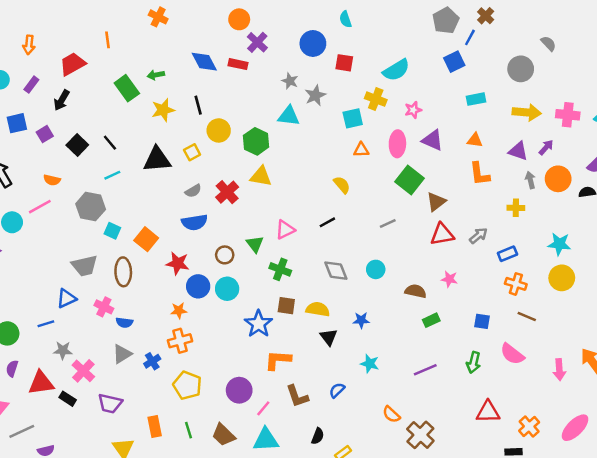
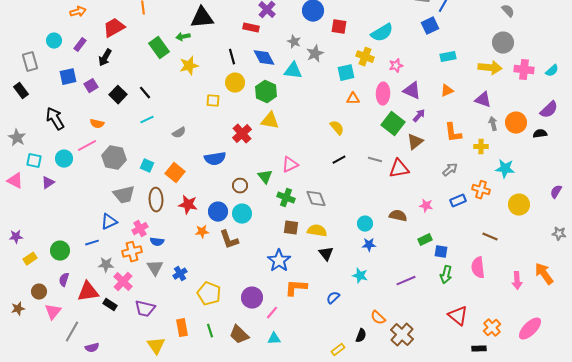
orange arrow: (29, 45) -> (78, 12), turned -112
blue diamond: (204, 62) -> (264, 58), moved
gray circle: (521, 69) -> (503, 43), moved
black line: (198, 105) -> (232, 57), moved
orange triangle: (475, 140) -> (447, 91), turned -32
purple arrow: (546, 147) -> (419, 116), moved
yellow square: (192, 152) -> (213, 101), turned 32
black triangle: (157, 159) -> (202, 18), moved
orange L-shape: (480, 174) -> (453, 133), moved
gray semicircle: (193, 191) -> (179, 133), moved
gray hexagon: (91, 207) -> (114, 158), moved
black line: (327, 222) -> (339, 160), moved
gray line: (388, 224) -> (375, 160), turned 40
red triangle: (442, 234) -> (399, 169), moved
cyan star: (559, 244) -> (505, 169), moved
blue rectangle: (507, 254) -> (458, 201), moved
red star: (178, 263) -> (188, 205), moved
cyan circle: (376, 269) -> (365, 224), moved
gray diamond: (336, 271) -> (316, 199), moved
orange cross: (516, 284) -> (481, 190), moved
pink cross: (104, 307) -> (140, 229), turned 35
blue star: (361, 320) -> (369, 245), moved
green rectangle: (431, 320) -> (425, 240), moved
blue square: (482, 321) -> (441, 252), moved
blue star: (259, 324) -> (279, 261), moved
orange cross: (180, 341) -> (132, 252), moved
gray triangle: (122, 354) -> (155, 268), turned -30
pink semicircle: (512, 354) -> (478, 268), turned 45
orange L-shape: (278, 360) -> (296, 288), moved
brown L-shape: (297, 396) -> (229, 240), moved
red triangle: (488, 412) -> (458, 316), turned 40
gray line: (22, 431) -> (72, 332), turned -35
black semicircle: (318, 436) -> (361, 336), moved
cyan triangle: (266, 440) -> (274, 339), size x0.6

